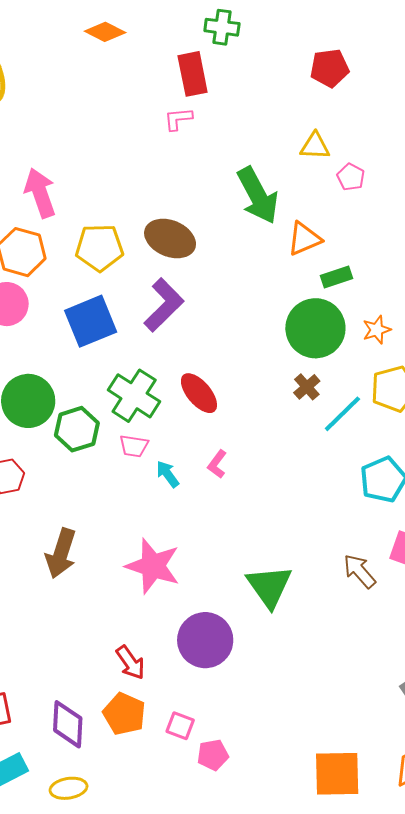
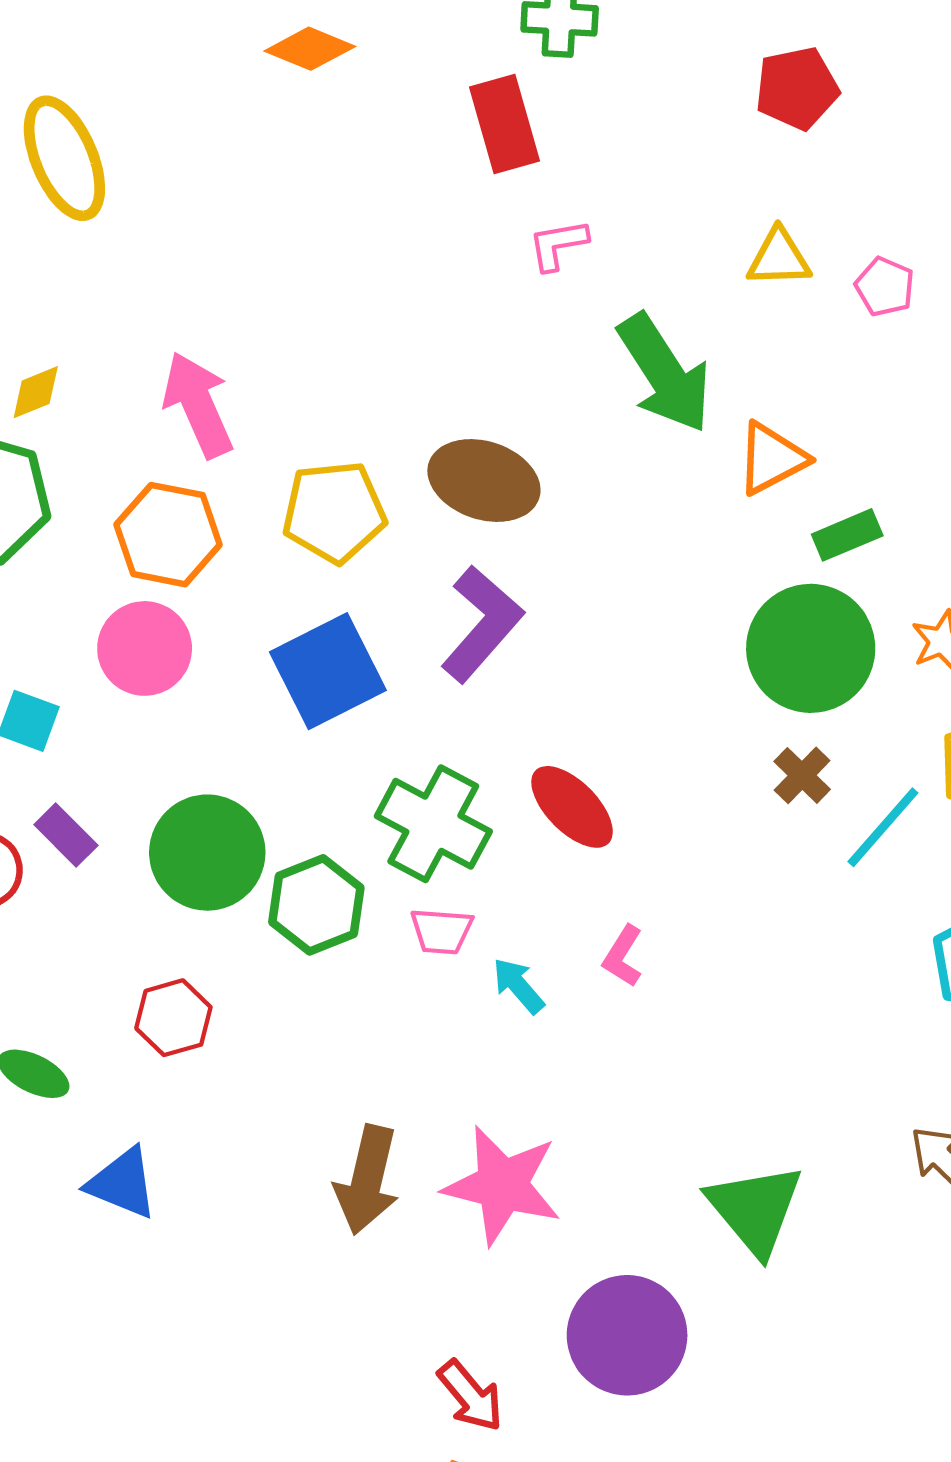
pink L-shape: (178, 119) -> (558, 245), moved
pink pentagon: (351, 177) -> (885, 287), moved
brown arrow: (61, 553) -> (367, 1180), moved

